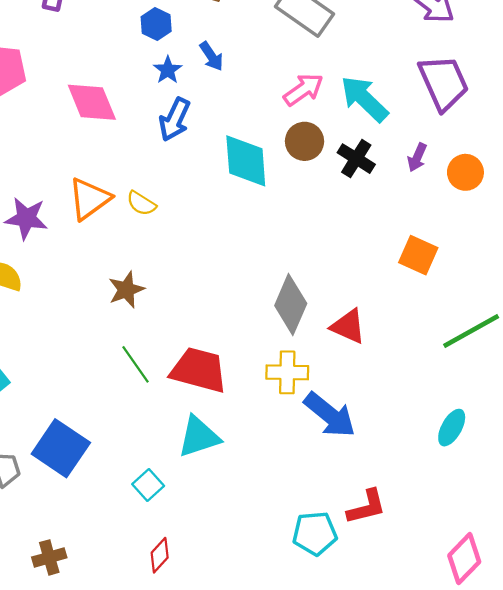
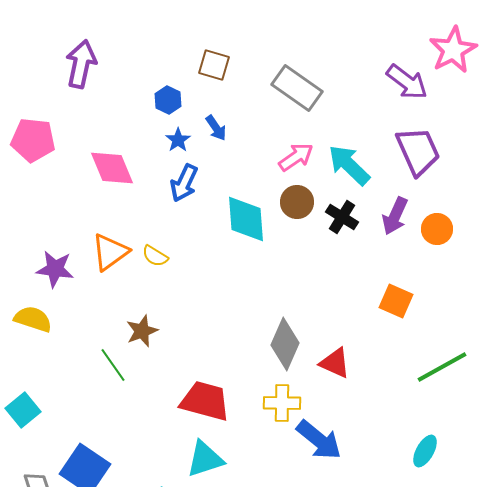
purple arrow: (417, 157) -> (395, 216), size x1.5
green line: (136, 364) -> (113, 365), moved

